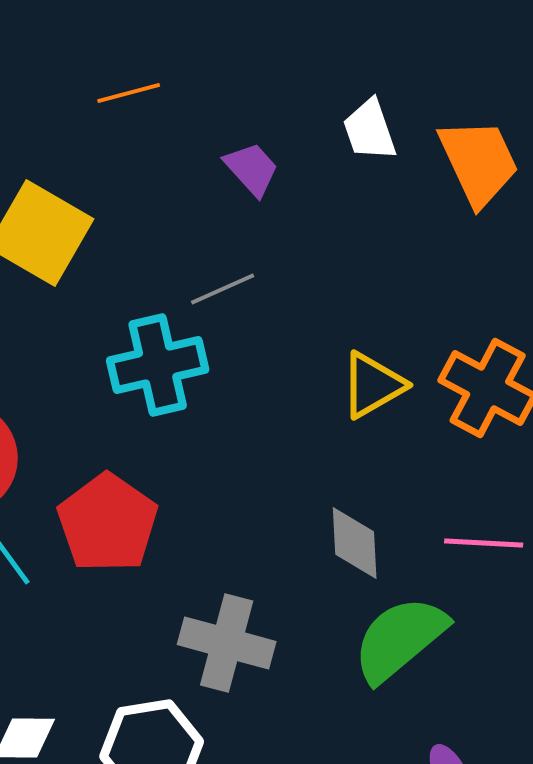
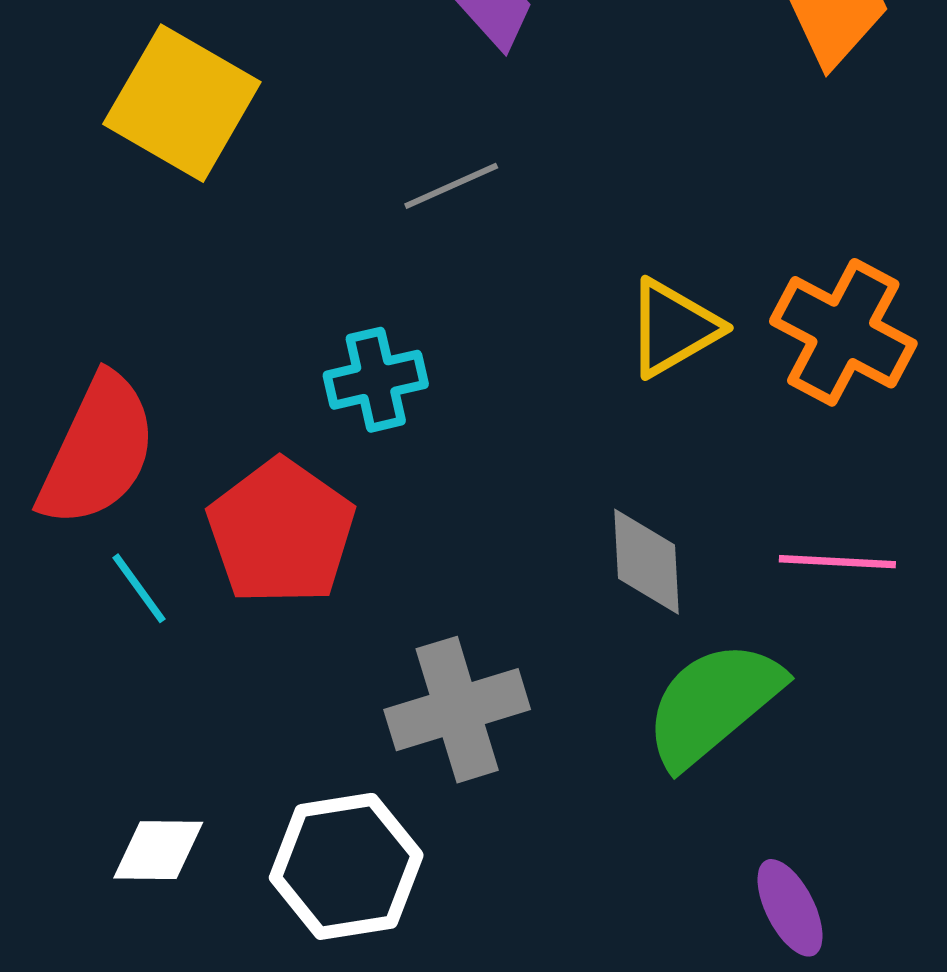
cyan cross: (158, 365) -> (376, 380), moved, size x0.7
gray cross: (227, 643) -> (457, 710), turned -32

